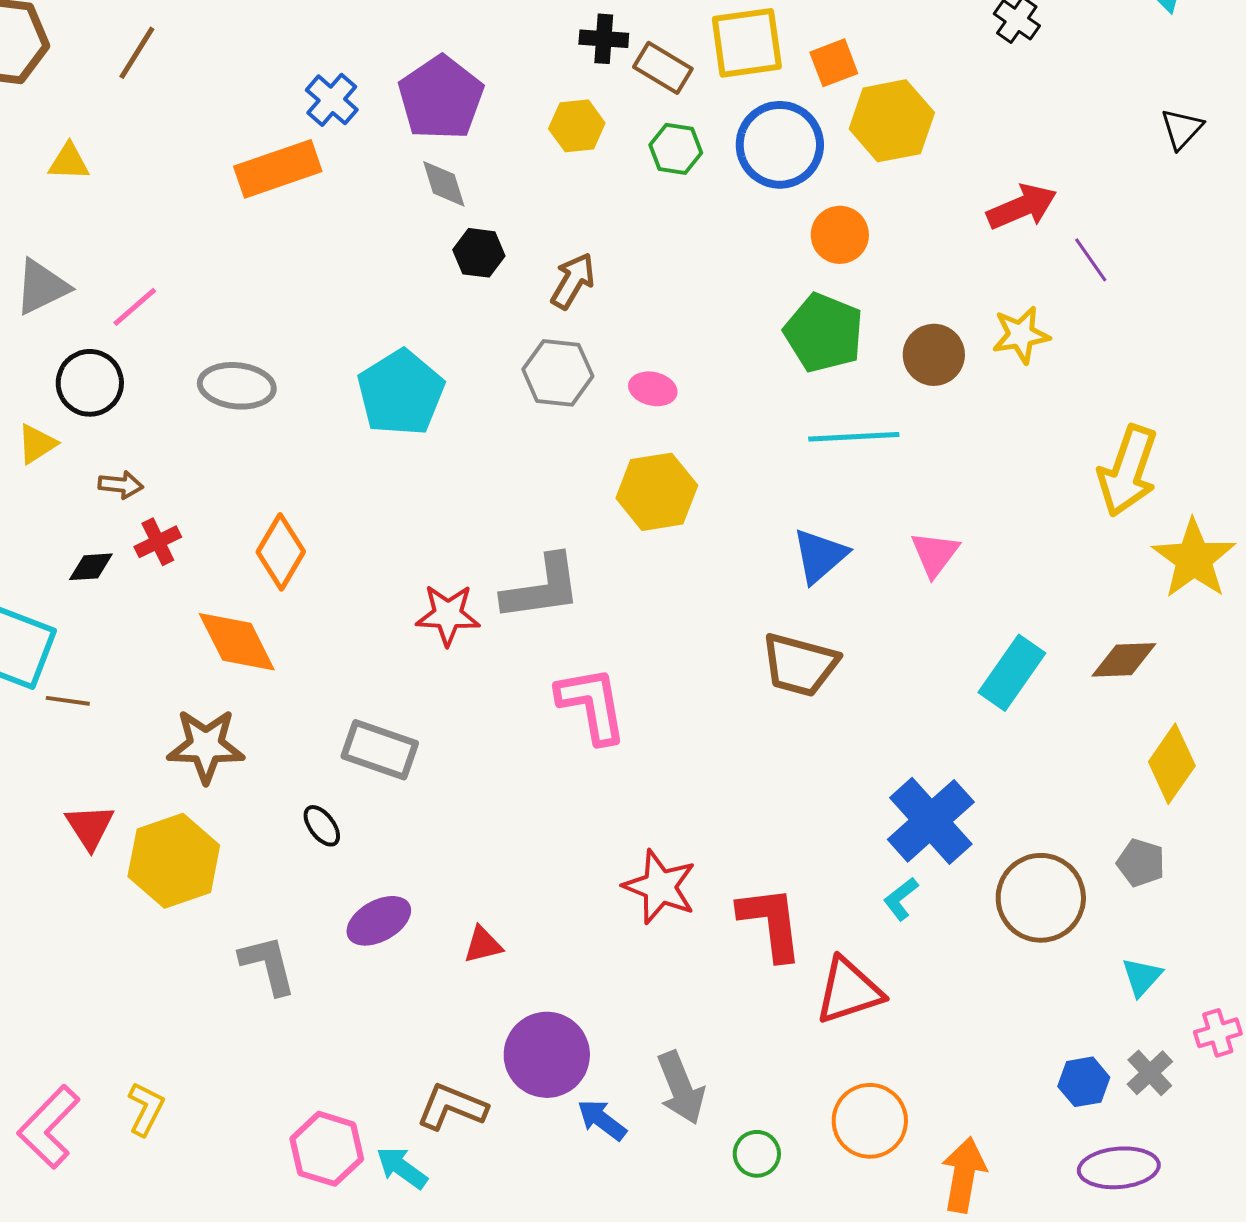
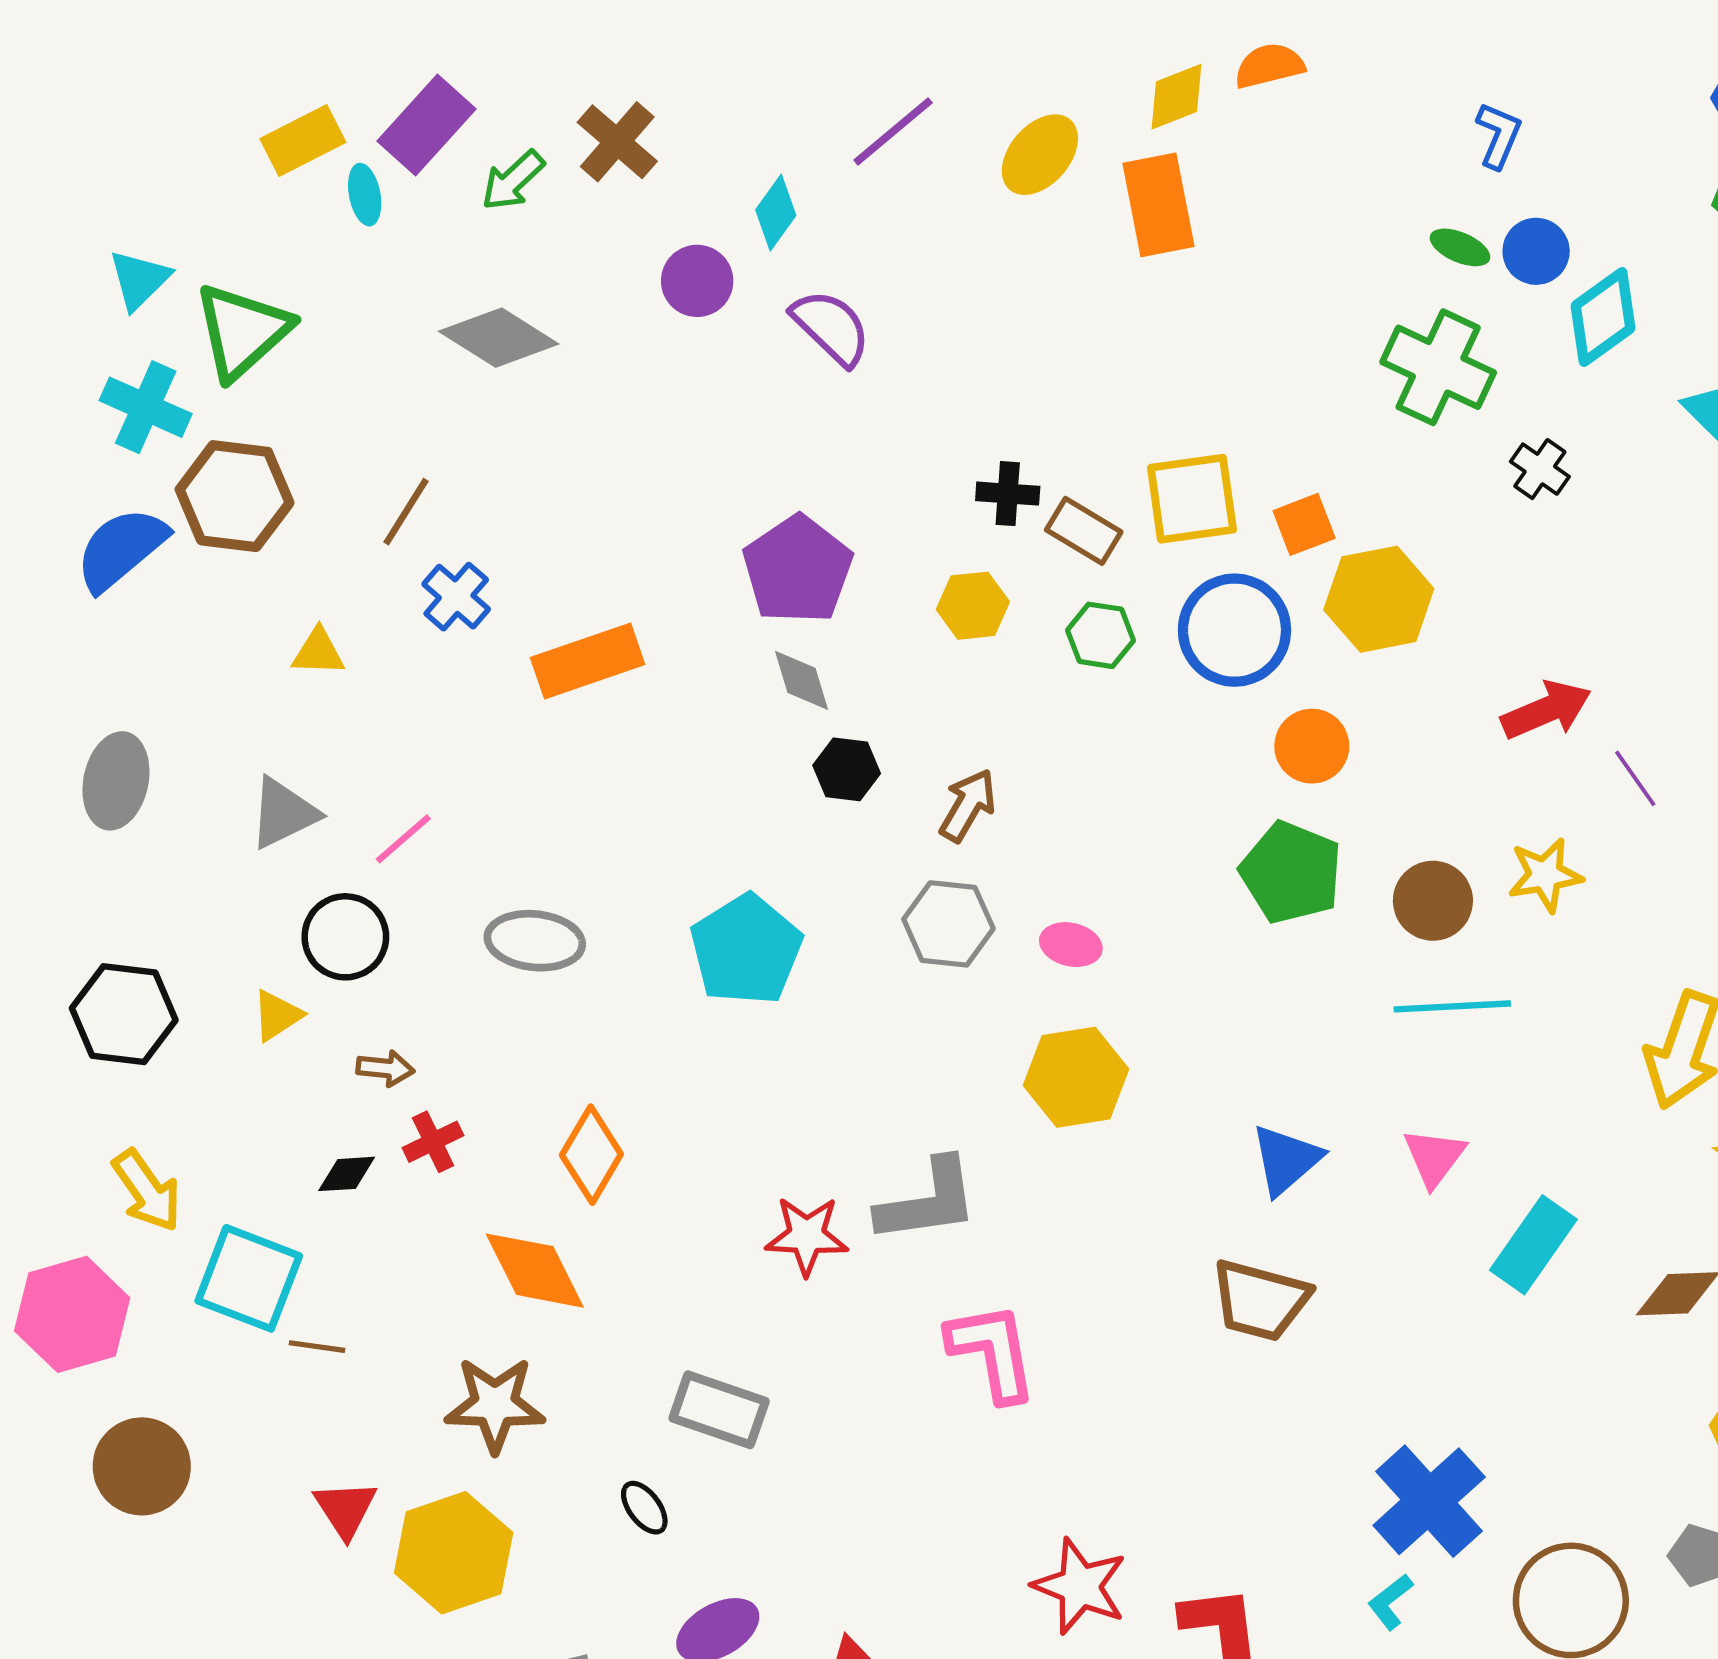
blue cross: (332, 100) -> (456, 597), moved
cyan line: (854, 437) -> (1452, 1006), moved
cyan rectangle: (1012, 673) -> (1533, 1245), moved

